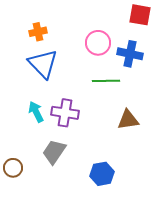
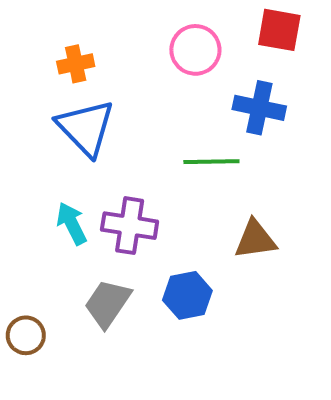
pink circle: (98, 43) -> (195, 50), moved
blue hexagon: (102, 174) -> (187, 295), moved

